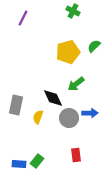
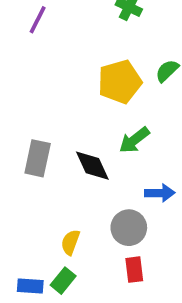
gray rectangle: (16, 105) -> (38, 158), moved
yellow semicircle: (38, 117) -> (70, 242), moved
gray circle: (69, 118) -> (129, 228), moved

